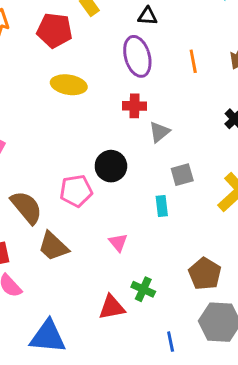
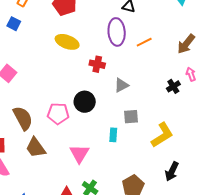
orange line: (193, 61) -> (144, 42), moved, turned 63
red cross: (135, 106) -> (97, 64), moved
pink triangle: (118, 242) -> (79, 154), size x1.5

